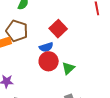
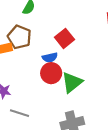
green triangle: (68, 68) -> (72, 82), size x1.5

